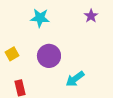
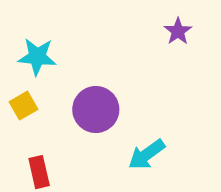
cyan star: (40, 18) -> (37, 57), moved

